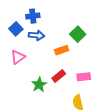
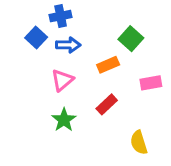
pink triangle: (18, 57) -> (62, 80), moved
pink rectangle: (84, 77) -> (151, 83), moved
green star: (39, 85) -> (64, 120), moved

